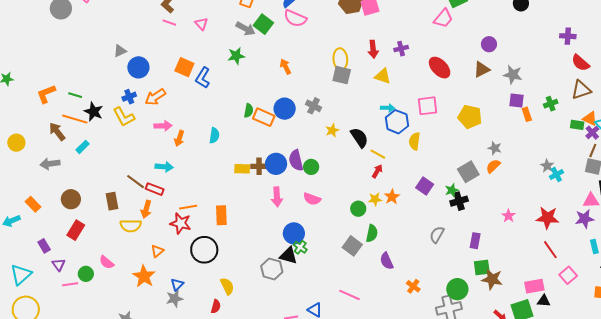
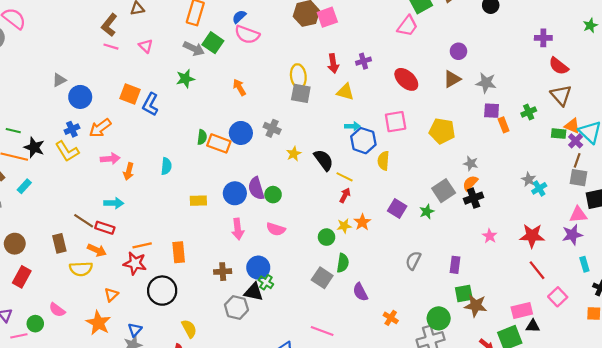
brown triangle: (581, 90) -> (561, 95), turned -50
brown cross: (259, 166) -> (223, 272), moved
black cross: (459, 201) -> (474, 198), moved
orange arrow: (146, 209) -> (97, 250), turned -78

